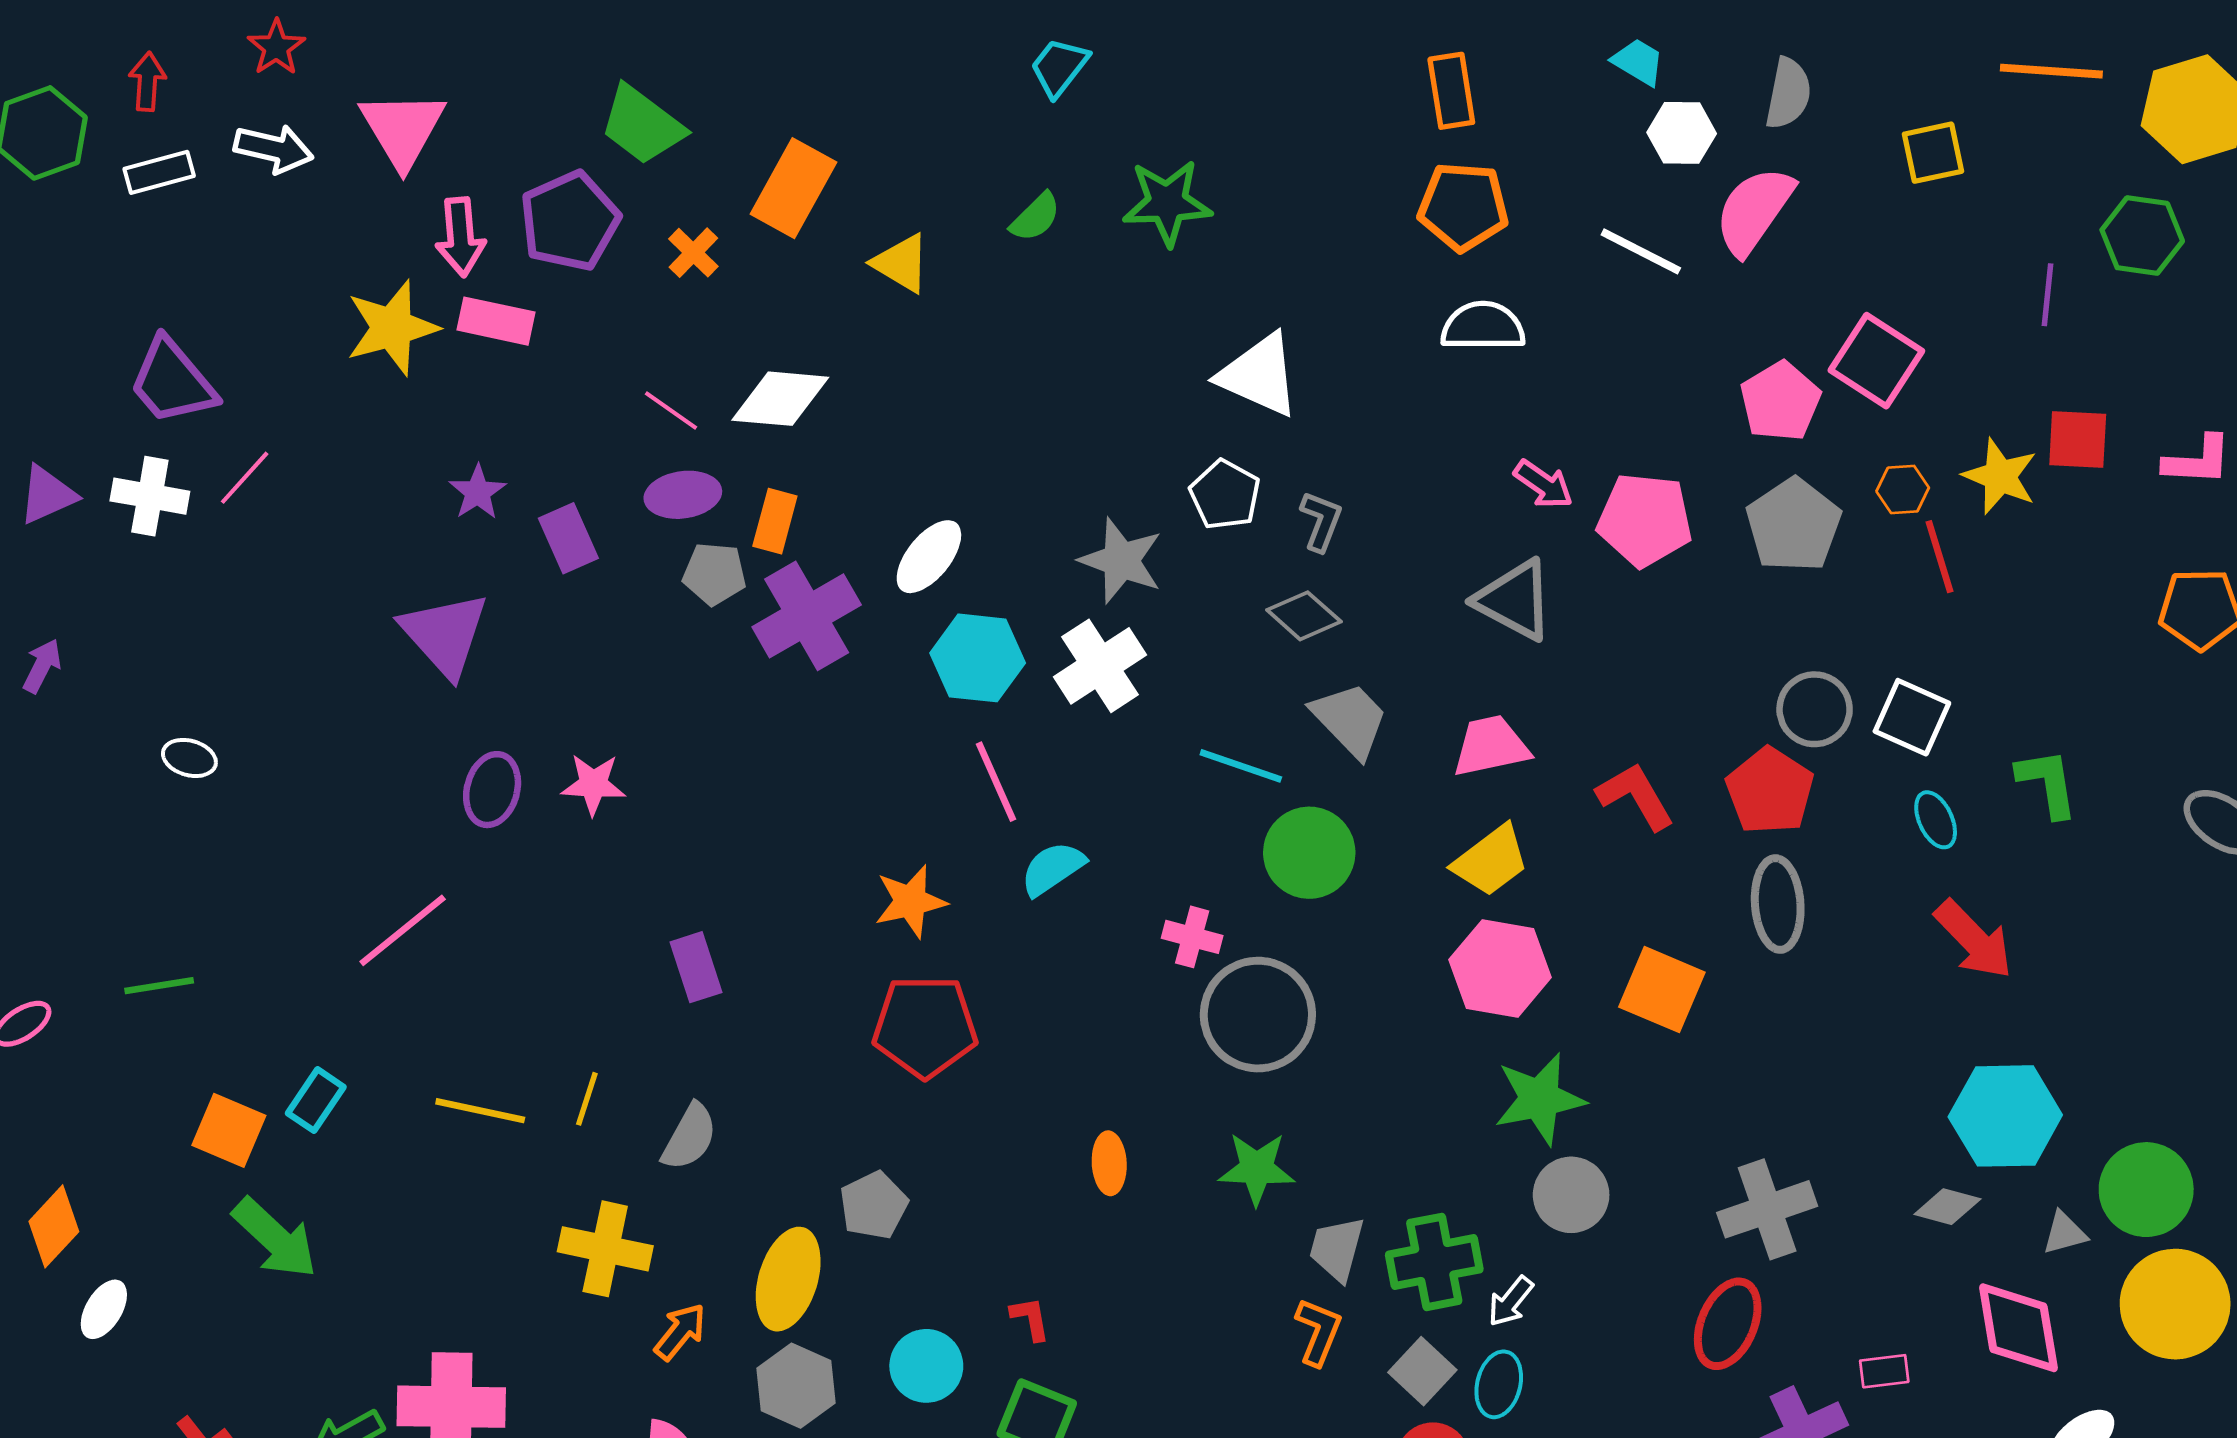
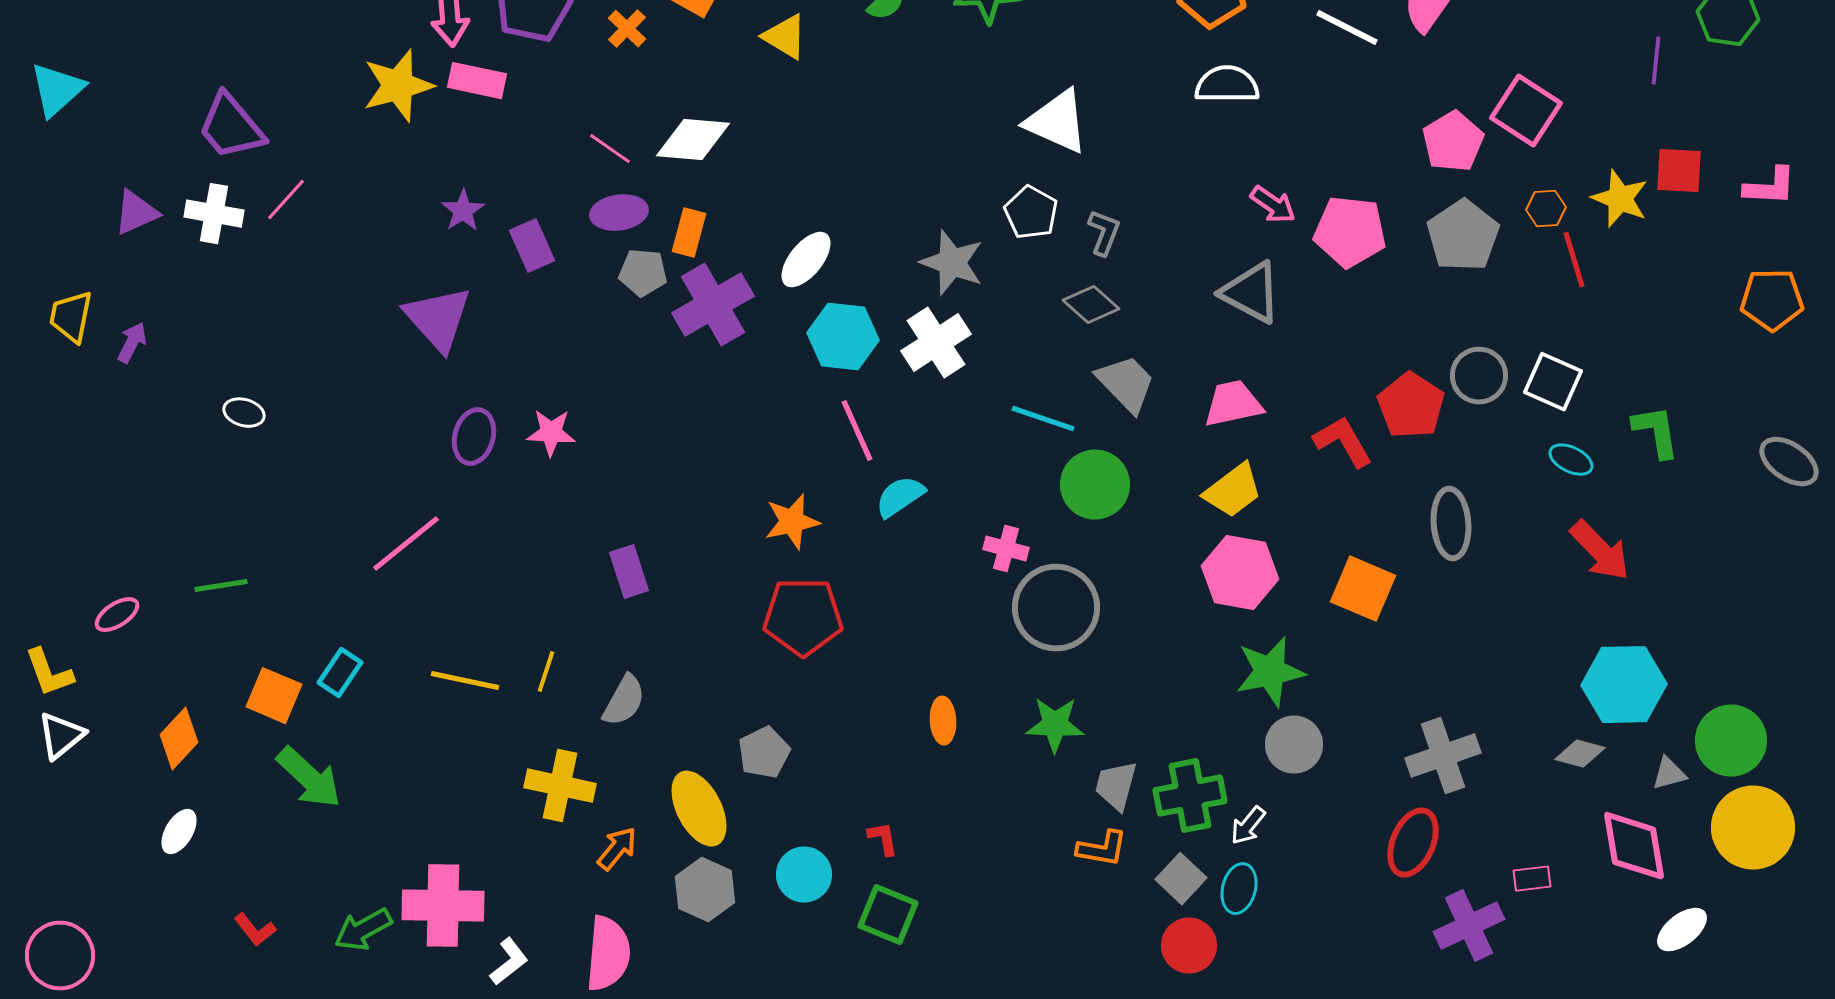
red pentagon: (1770, 791) -> (1411, 406), moved
cyan ellipse: (1936, 820) -> (1571, 460), turned -39
orange diamond: (54, 1226) -> (179, 739), moved
yellow ellipse: (788, 1279) -> (699, 809), turned -44
orange L-shape: (1318, 1332) -> (1102, 849), turned 78

